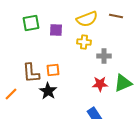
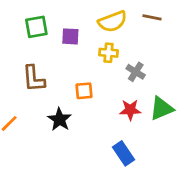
gray cross: (104, 56) -> (136, 72), turned 32
orange square: (53, 70) -> (84, 91), moved
brown L-shape: (31, 73) -> (34, 79), moved

